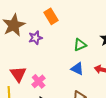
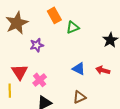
purple star: (35, 38) -> (37, 45), moved
green triangle: (80, 45) -> (73, 27), moved

